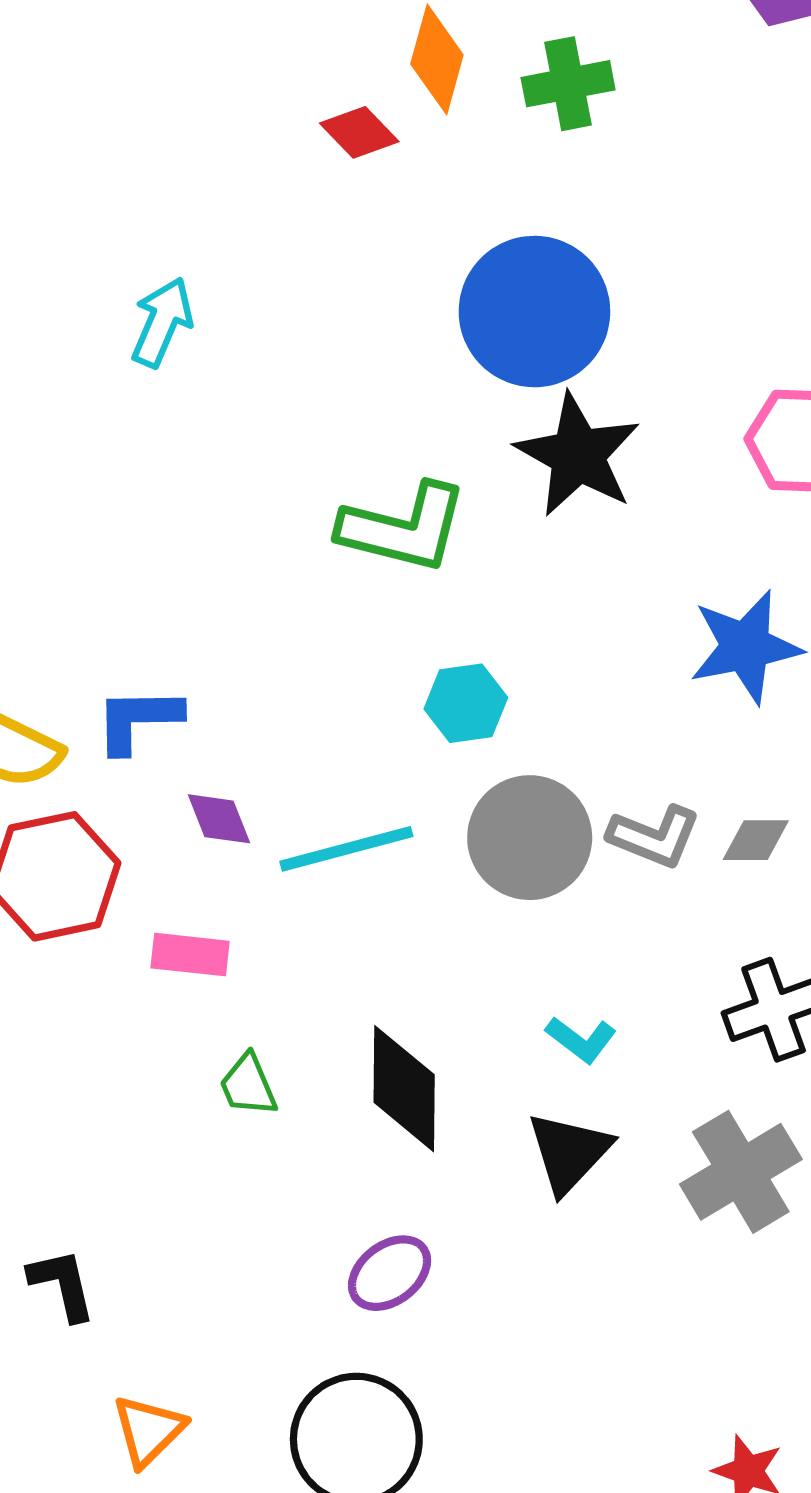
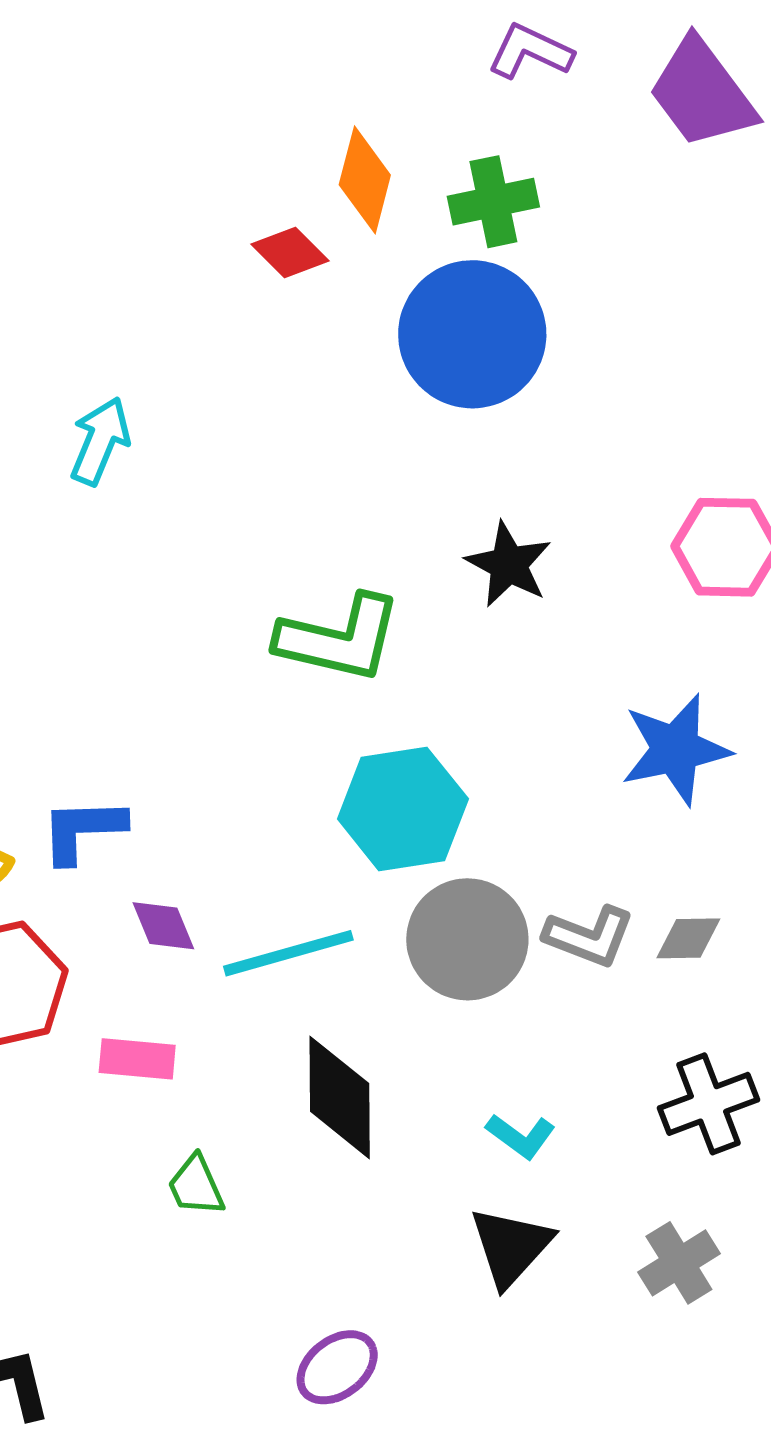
blue circle: (534, 312) -> (472, 334), moved
black star: (578, 455) -> (509, 565), size x0.7
cyan hexagon: (466, 703) -> (403, 809), size x1.6
black diamond: (404, 1089) -> (340, 1097), moved
gray cross: (741, 1172) -> (679, 1263), size x0.7

